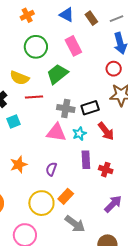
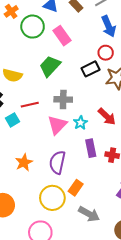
green circle: (36, 47) -> (33, 27), moved
red line: (34, 97) -> (30, 105), moved
black rectangle: (90, 108) -> (90, 69), moved
pink triangle: (56, 132) -> (57, 125), turned -45
purple semicircle: (51, 169) -> (57, 162), size x1.6

